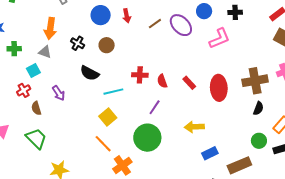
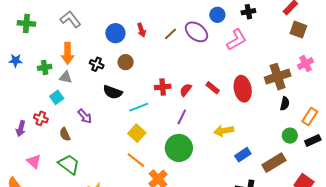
green cross: (14, 49) -> (45, 67), moved
red semicircle: (162, 81) -> (186, 90), turned 64
red cross: (24, 90) -> (41, 118), moved, turned -32

